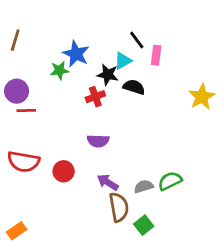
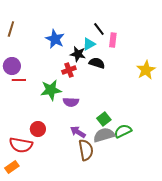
green star: (59, 70) -> (51, 90), moved, size x1.5
red semicircle: (23, 162) -> (21, 145), moved
red circle: (64, 171) -> (38, 129), moved
gray semicircle: (144, 186) -> (104, 135), size x1.5
green square: (144, 225) -> (104, 119), moved

